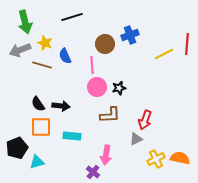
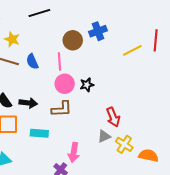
blue semicircle: (65, 56) -> (32, 62), moved
brown L-shape: (110, 115) -> (62, 109), moved
red arrow: (145, 120) -> (113, 117), turned -42
yellow cross: (156, 159) -> (124, 144), moved, turned -30

